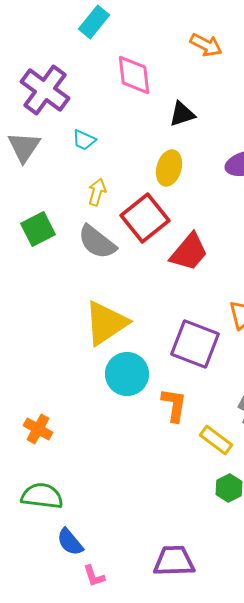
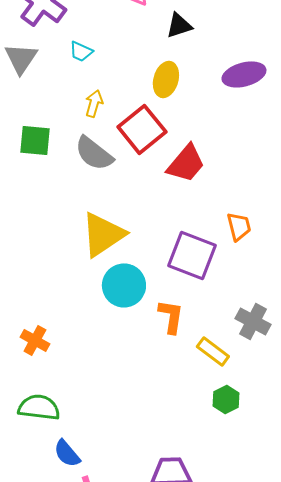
green square: (38, 229) -> (35, 140), turned 32

